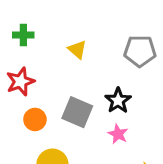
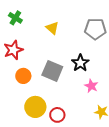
green cross: (23, 35) -> (15, 18), turned 32
pink star: (118, 134) -> (91, 86), moved

